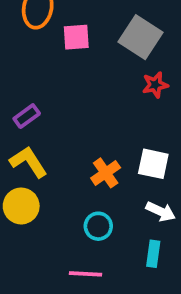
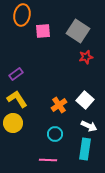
white square: (153, 164) -> (85, 100), turned 30
cyan rectangle: (153, 254) -> (85, 149), size x1.5

